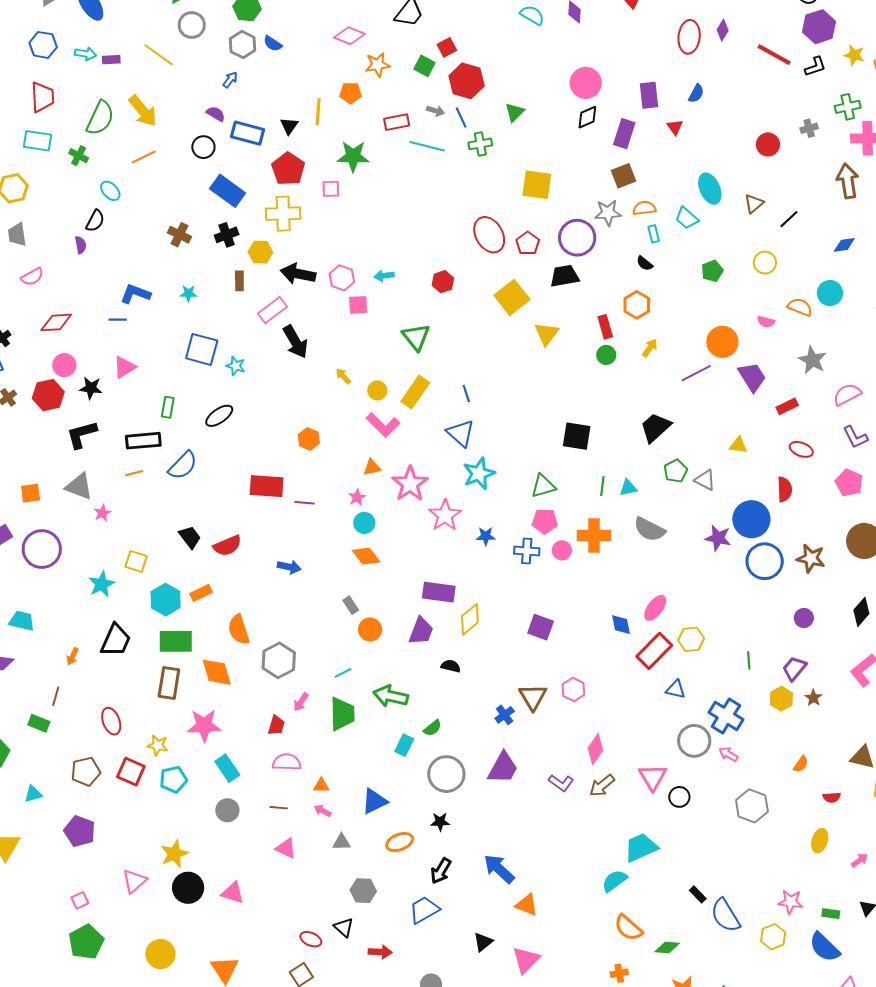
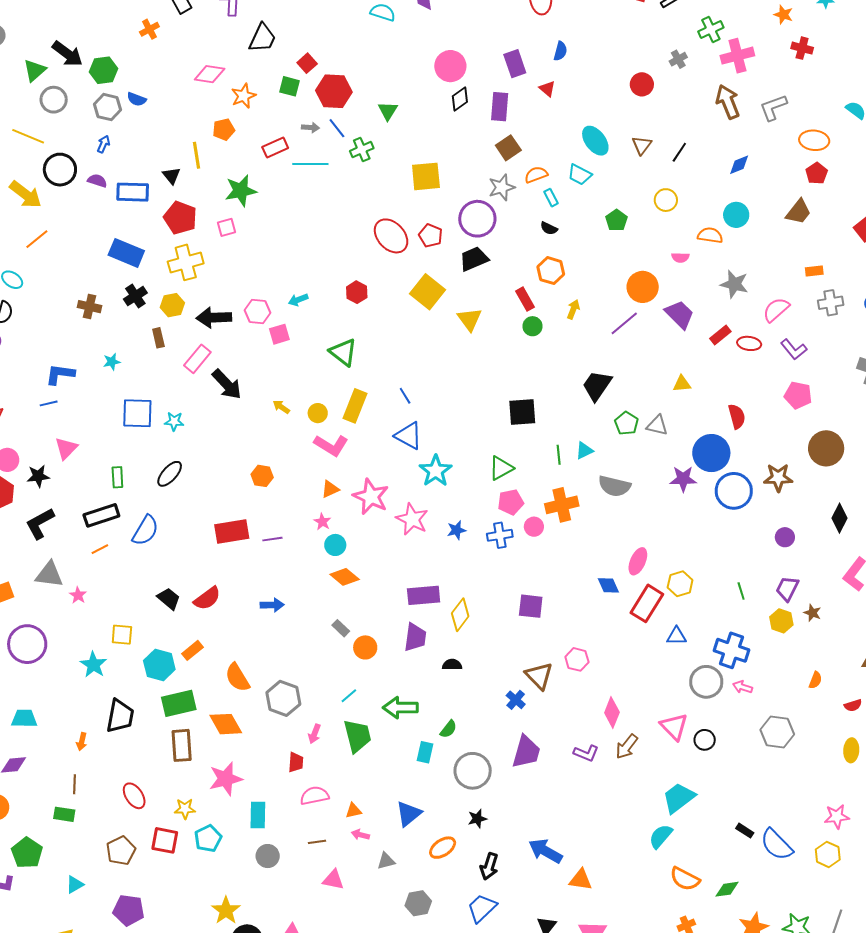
black circle: (203, 147) -> (60, 170), moved, size x1.4
red ellipse: (801, 449) -> (749, 343), moved
cyan rectangle: (227, 768) -> (258, 815), turned 48

